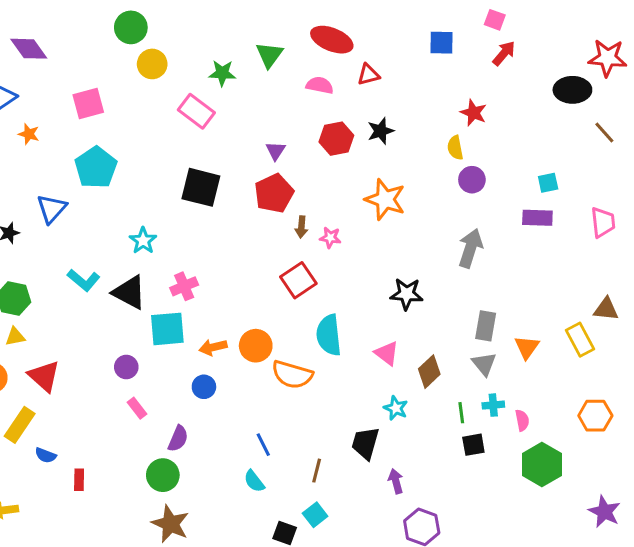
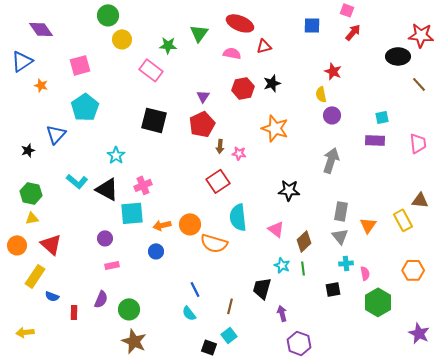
pink rectangle: (137, 408) -> (112, 265), turned -64
green line: (461, 413) -> (303, 268), moved
purple semicircle: (178, 439) -> (101, 299), moved

